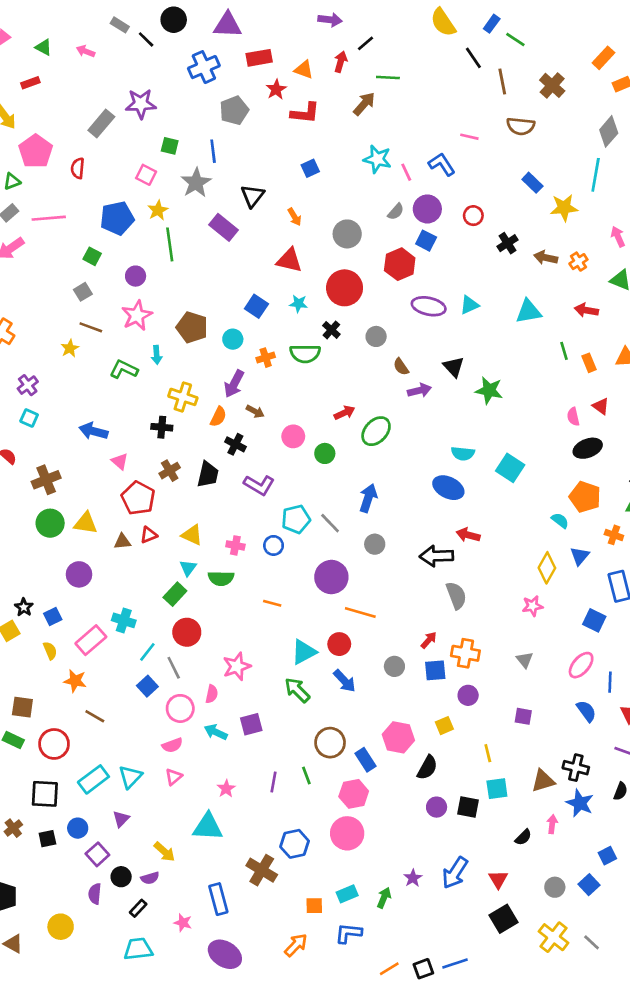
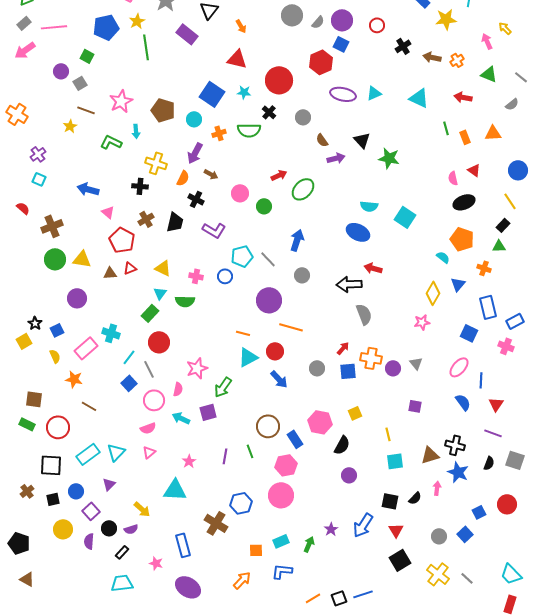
gray circle: (347, 234) -> (292, 15), moved
purple circle: (136, 276) -> (61, 71), moved
blue square: (256, 306) -> (212, 94), size x1.4
cyan triangle: (529, 312) -> (419, 98), turned 35
orange line: (272, 603) -> (243, 333), moved
green arrow: (297, 690) -> (223, 387), moved, turned -100
purple circle: (468, 695) -> (393, 368), moved
black square: (468, 807) -> (390, 501), moved
yellow circle: (61, 927) -> (63, 529), moved

